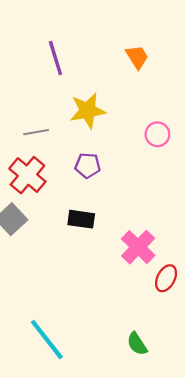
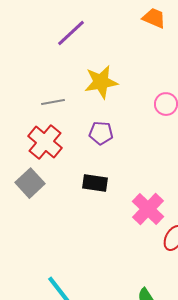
orange trapezoid: (137, 57) -> (154, 18), moved, turned -35
purple line: (55, 58) -> (71, 33), turned 64

